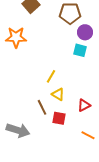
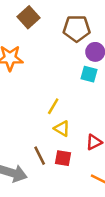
brown line: (42, 107) -> (40, 156), moved

